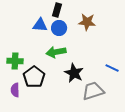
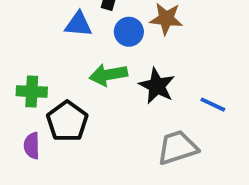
blue circle: (59, 28) -> (129, 32), moved
black star: (74, 73) -> (157, 86), moved

